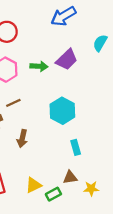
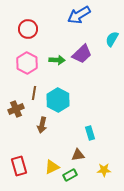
brown line: (13, 103) -> (34, 93), turned -56
cyan hexagon: (62, 111) -> (58, 100), moved
brown triangle: (70, 177) -> (78, 155), moved

